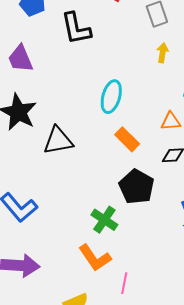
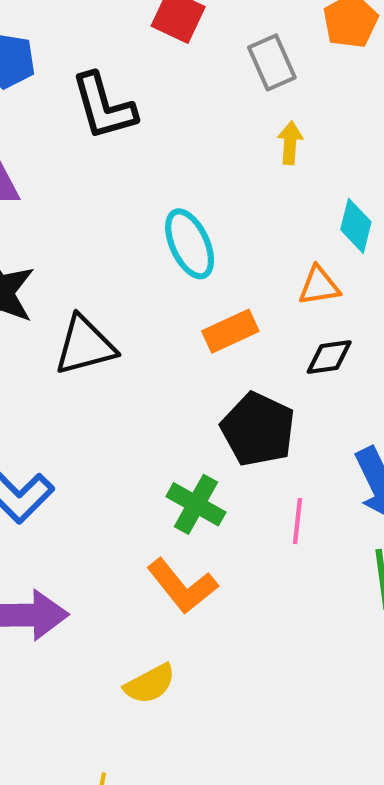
cyan ellipse: (111, 97) -> (190, 244), turned -36
orange rectangle: (127, 139) -> (230, 331), turned -65
pink line: (124, 283) -> (297, 521), moved

